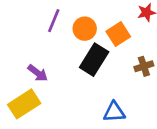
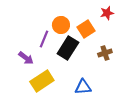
purple line: (54, 21) -> (44, 39), moved
yellow rectangle: (24, 104) -> (42, 81), moved

